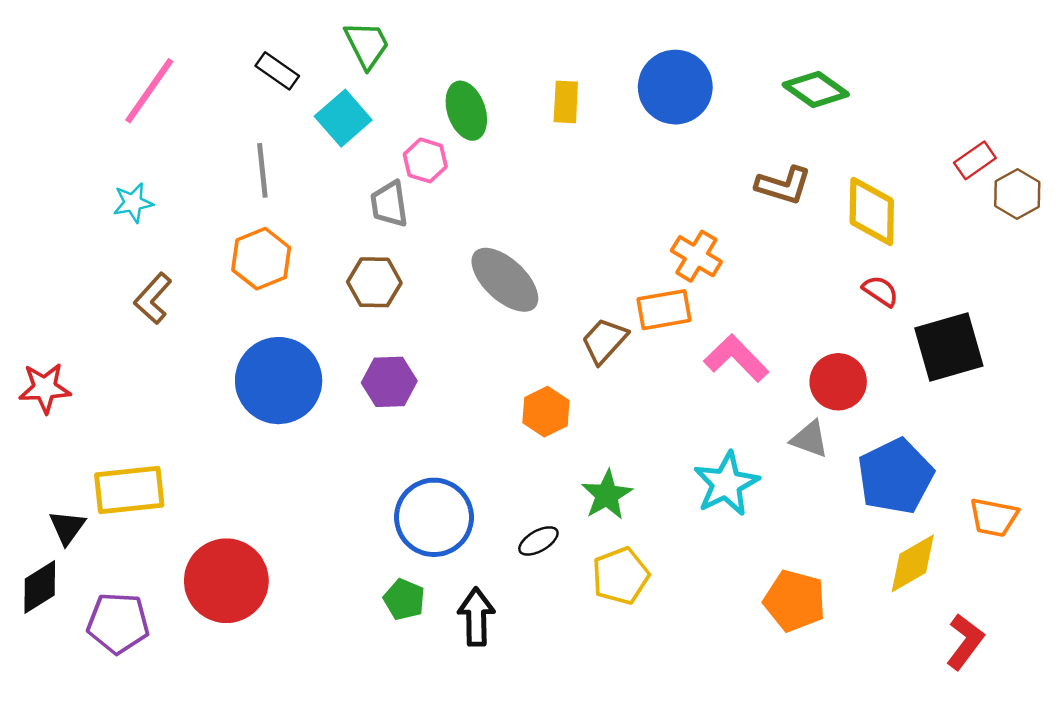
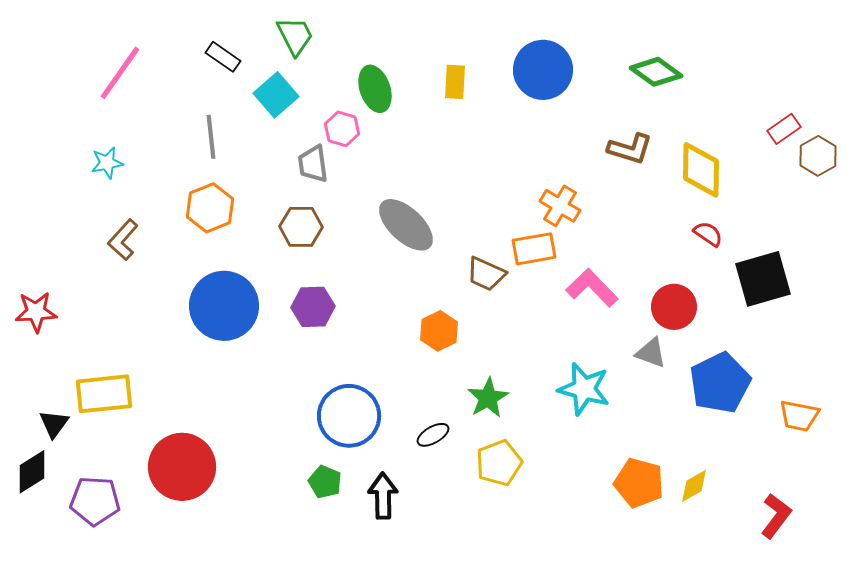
brown trapezoid: (604, 341) -> (486, 274), turned -108
cyan star: (726, 484) -> (584, 389), turned -30
yellow diamond: (913, 563) -> (694, 486), moved, size x0.7

